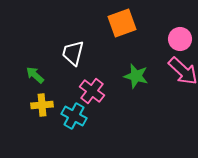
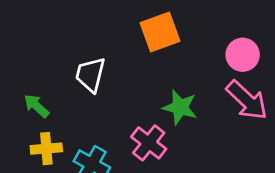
pink cross: (92, 91) -> (149, 143), moved

